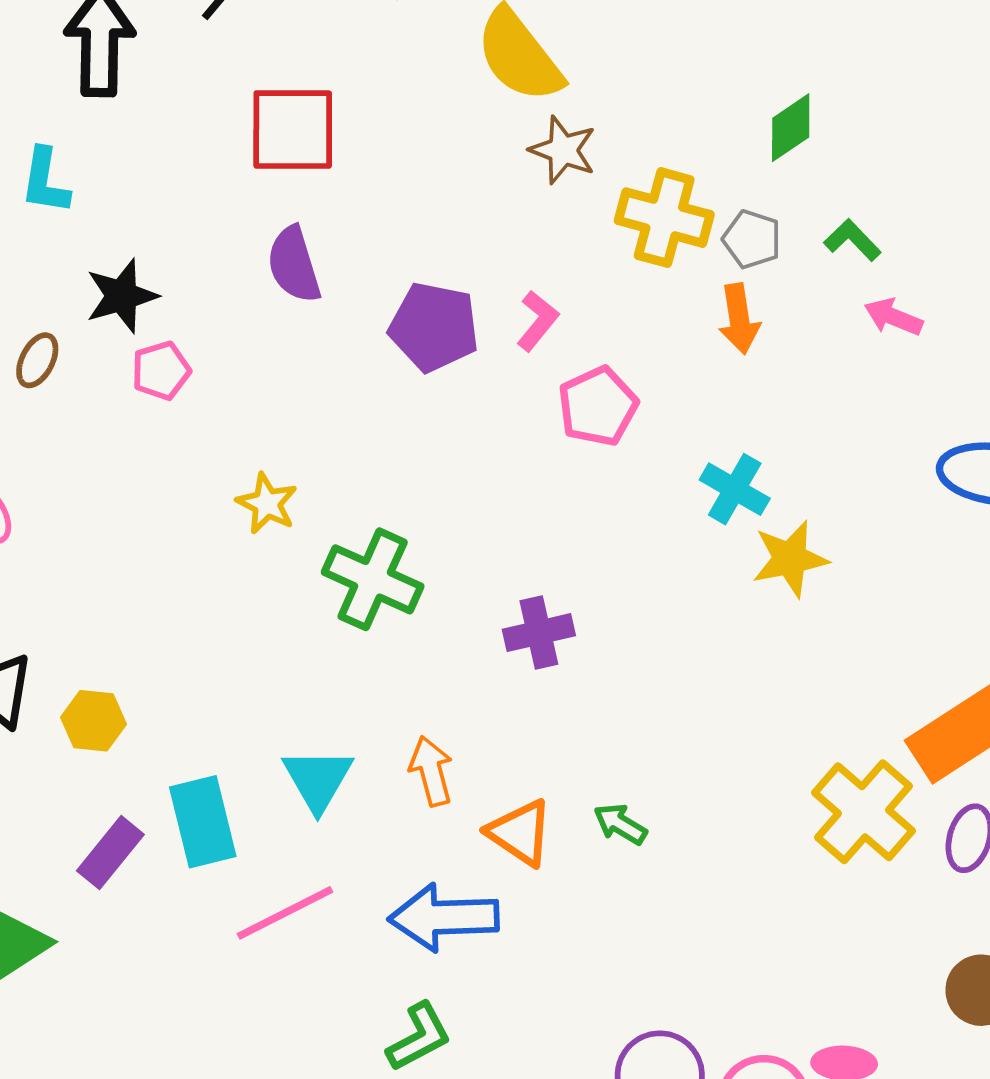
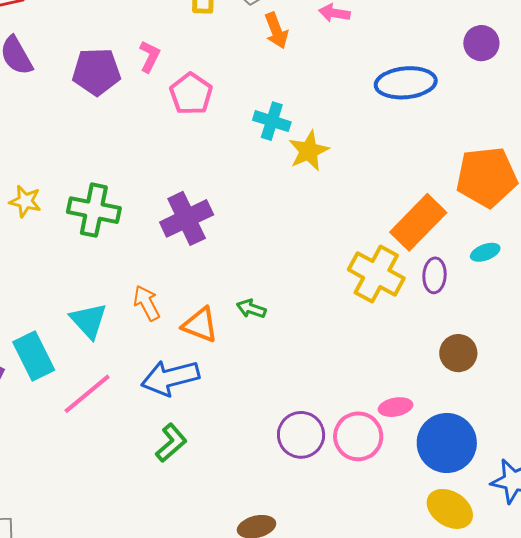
orange arrow: (739, 319) -> (276, 31), moved
yellow star: (267, 503) -> (25, 201), moved
purple cross: (539, 633) -> (187, 218), size x1.4

